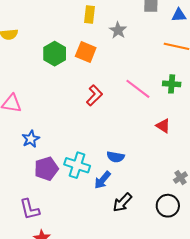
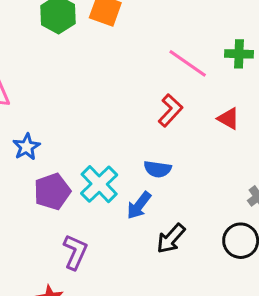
red L-shape: (94, 95) -> (170, 110), moved
cyan cross: (77, 165) -> (99, 184), turned 30
purple L-shape: (30, 209) -> (75, 252), moved, turned -140

